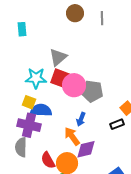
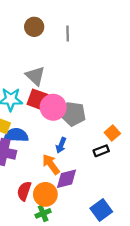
brown circle: (75, 13) -> (34, 27), moved
gray line: (102, 18) -> (68, 34), moved
gray triangle: (58, 57) -> (35, 76), turned -36
red semicircle: (48, 160) -> (24, 191), turned 48

